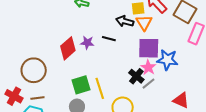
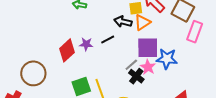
orange triangle: (144, 23) -> (142, 22), turned 30
black line: (109, 39) -> (108, 39), turned -40
gray line: (149, 84) -> (131, 65), moved

